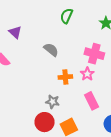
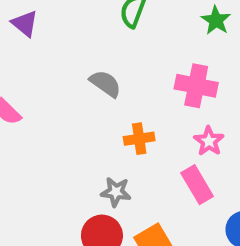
purple triangle: (15, 32) -> (25, 23), moved
pink star: (87, 74) -> (209, 141), moved

